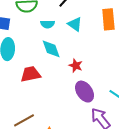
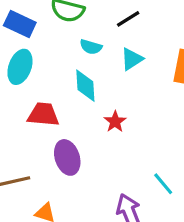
cyan triangle: (75, 24) -> (132, 59), turned 35
purple ellipse: (85, 92) -> (67, 157), moved

